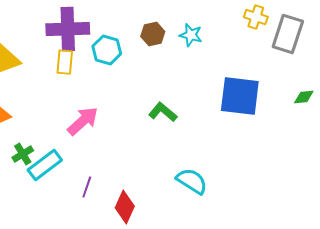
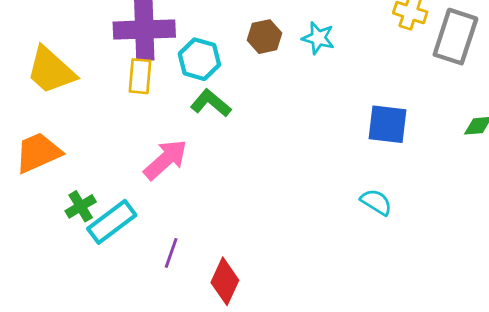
blue square: (240, 96) -> (388, 124), size x0.7
green L-shape: (163, 112) -> (211, 103), moved
cyan semicircle: (192, 181) -> (376, 202), moved, size x0.7

